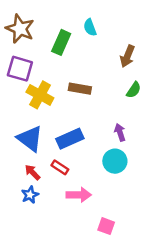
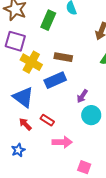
purple arrow: (120, 132) -> (82, 96), moved, turned -128
blue rectangle: (70, 139) -> (55, 80), moved
blue star: (30, 195) -> (18, 150), moved

